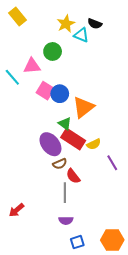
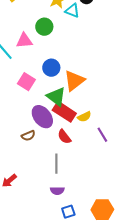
pink square: (45, 91) -> (26, 82), moved
green triangle: (65, 124) -> (56, 97), size x1.5
brown semicircle: (60, 164) -> (28, 136), moved
red semicircle: (73, 176) -> (64, 137), moved

